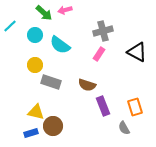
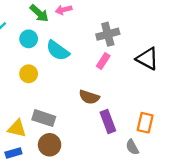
gray rectangle: (51, 82) -> (44, 118), moved
orange rectangle: (135, 107) -> (145, 123), turned 30
yellow triangle: (36, 112) -> (17, 129), moved
blue rectangle: (31, 133) -> (13, 153), moved

